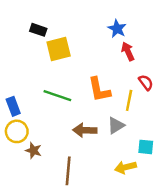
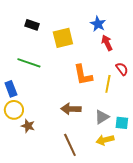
yellow square: (59, 49) -> (63, 38), moved
green line: (57, 96) -> (29, 63), moved
gray triangle: (116, 125) -> (102, 117), moved
brown line: (68, 171) -> (70, 145), moved, turned -30

